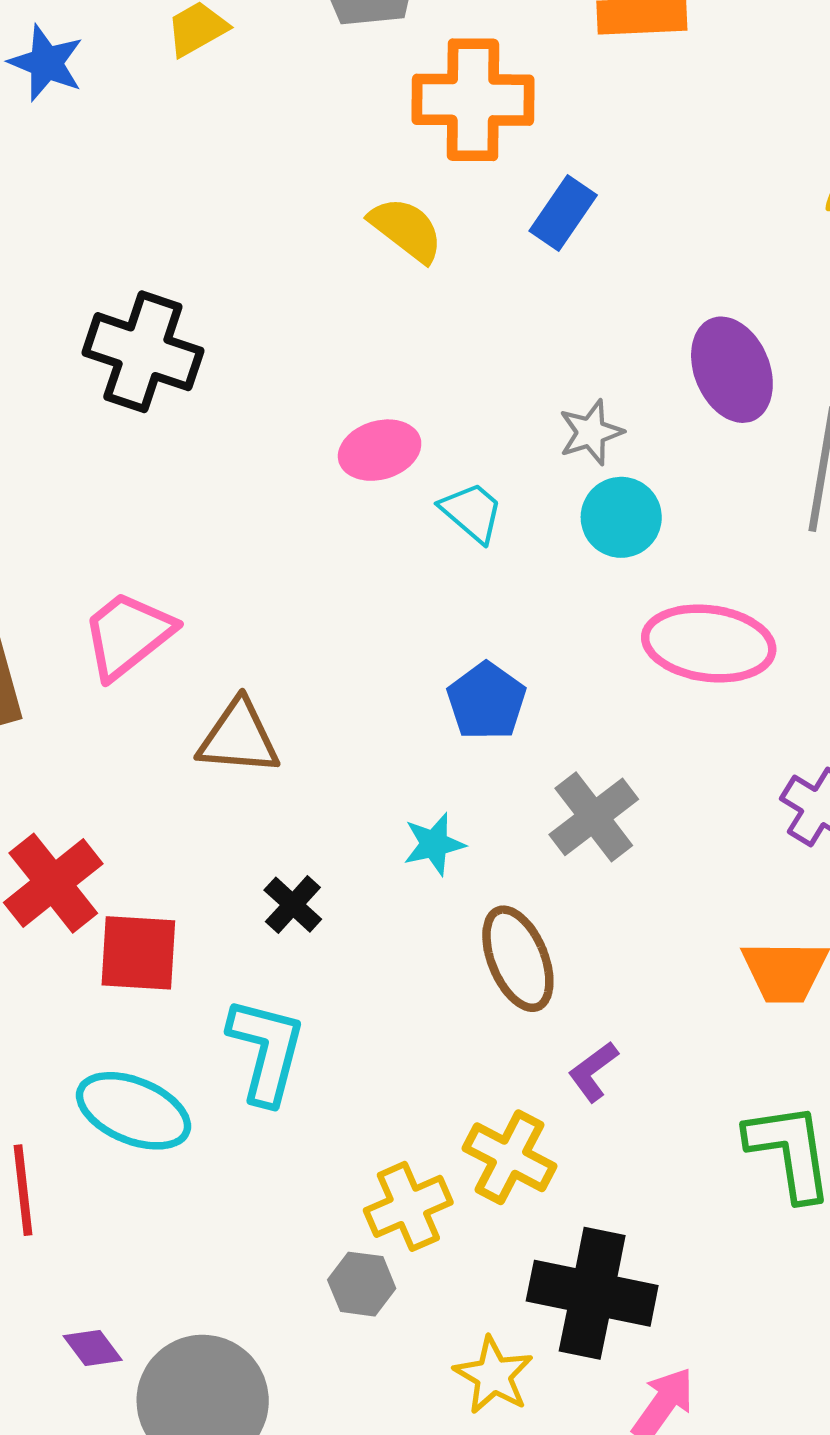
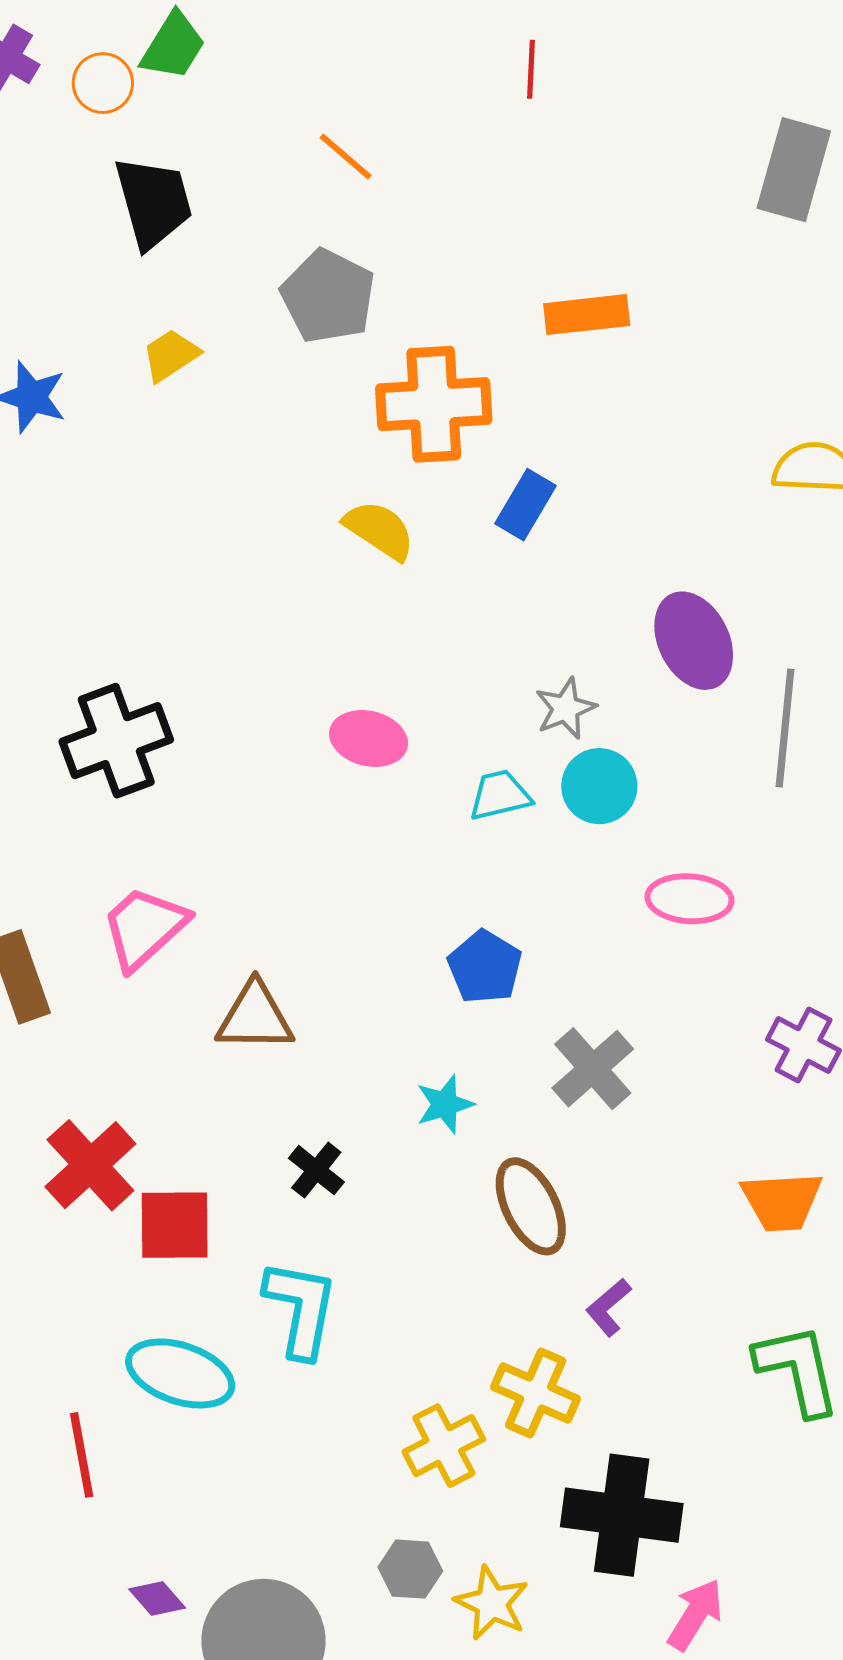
black cross: (143, 352) -> (116, 741), moved, turned -35
pink ellipse: (380, 450) -> (369, 739), turned 34
cyan trapezoid: (472, 512) -> (500, 795), moved, turned -50
pink ellipse: (709, 643) -> (689, 899), size x0.7
gray hexagon: (362, 1284) -> (410, 1569), moved
yellow star: (493, 1375) -> (492, 1603), moved

